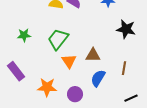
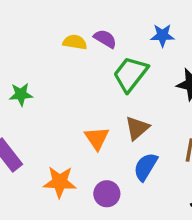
green trapezoid: (58, 39) -> (130, 74), moved
brown triangle: (93, 55) -> (137, 128), turned -42

